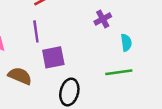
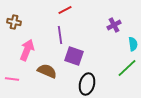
purple square: (53, 57) -> (74, 56), turned 30
green line: (119, 72) -> (127, 68), turned -35

